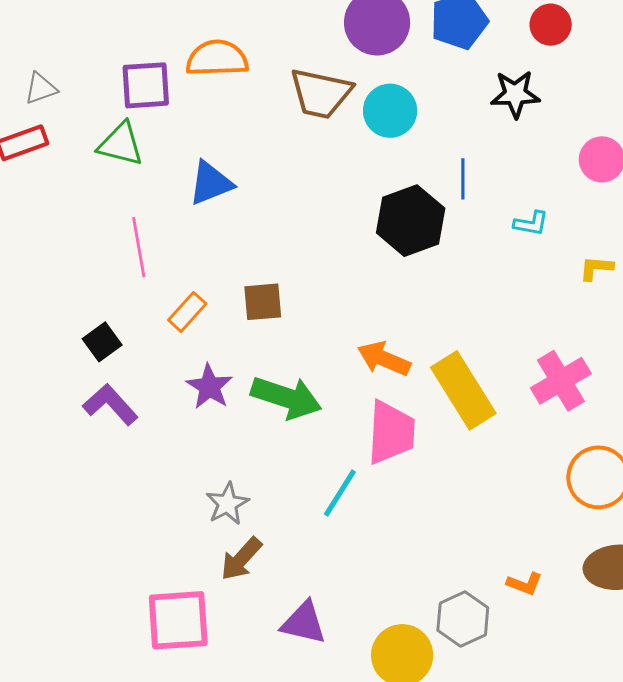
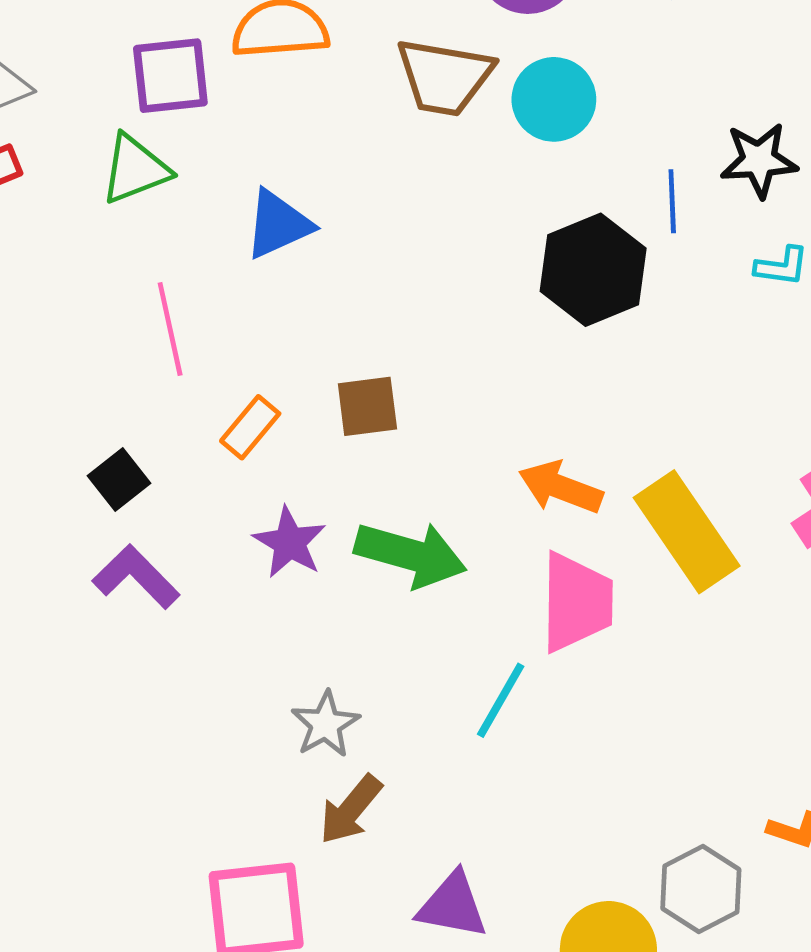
black star: (515, 94) -> (759, 160), moved
green triangle: (121, 144) -> (135, 169), turned -33

